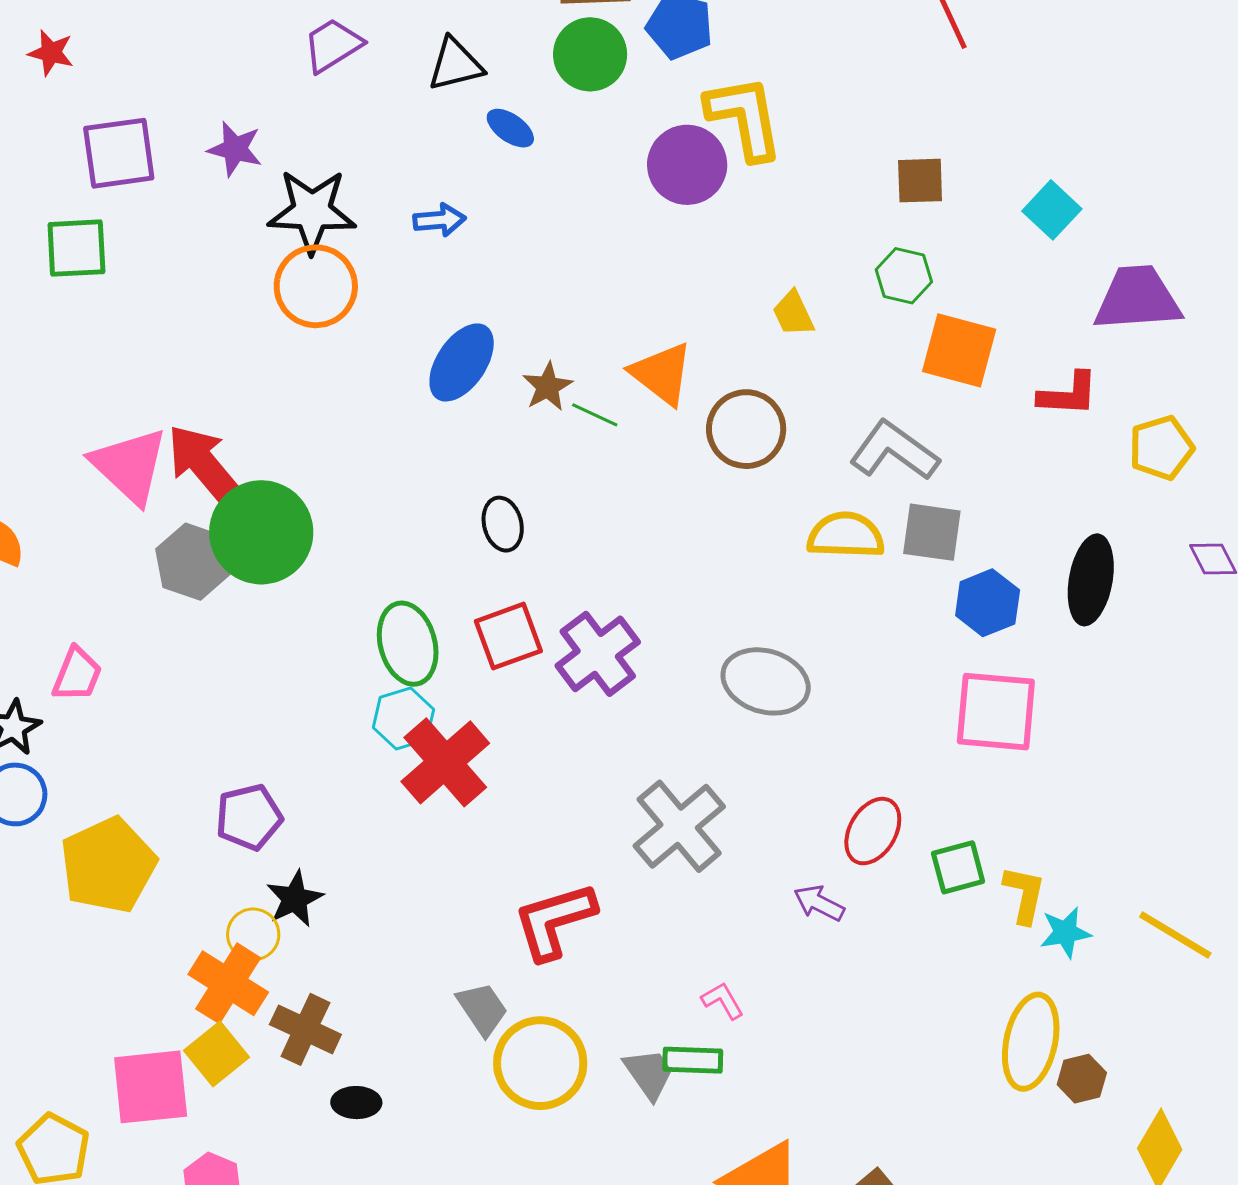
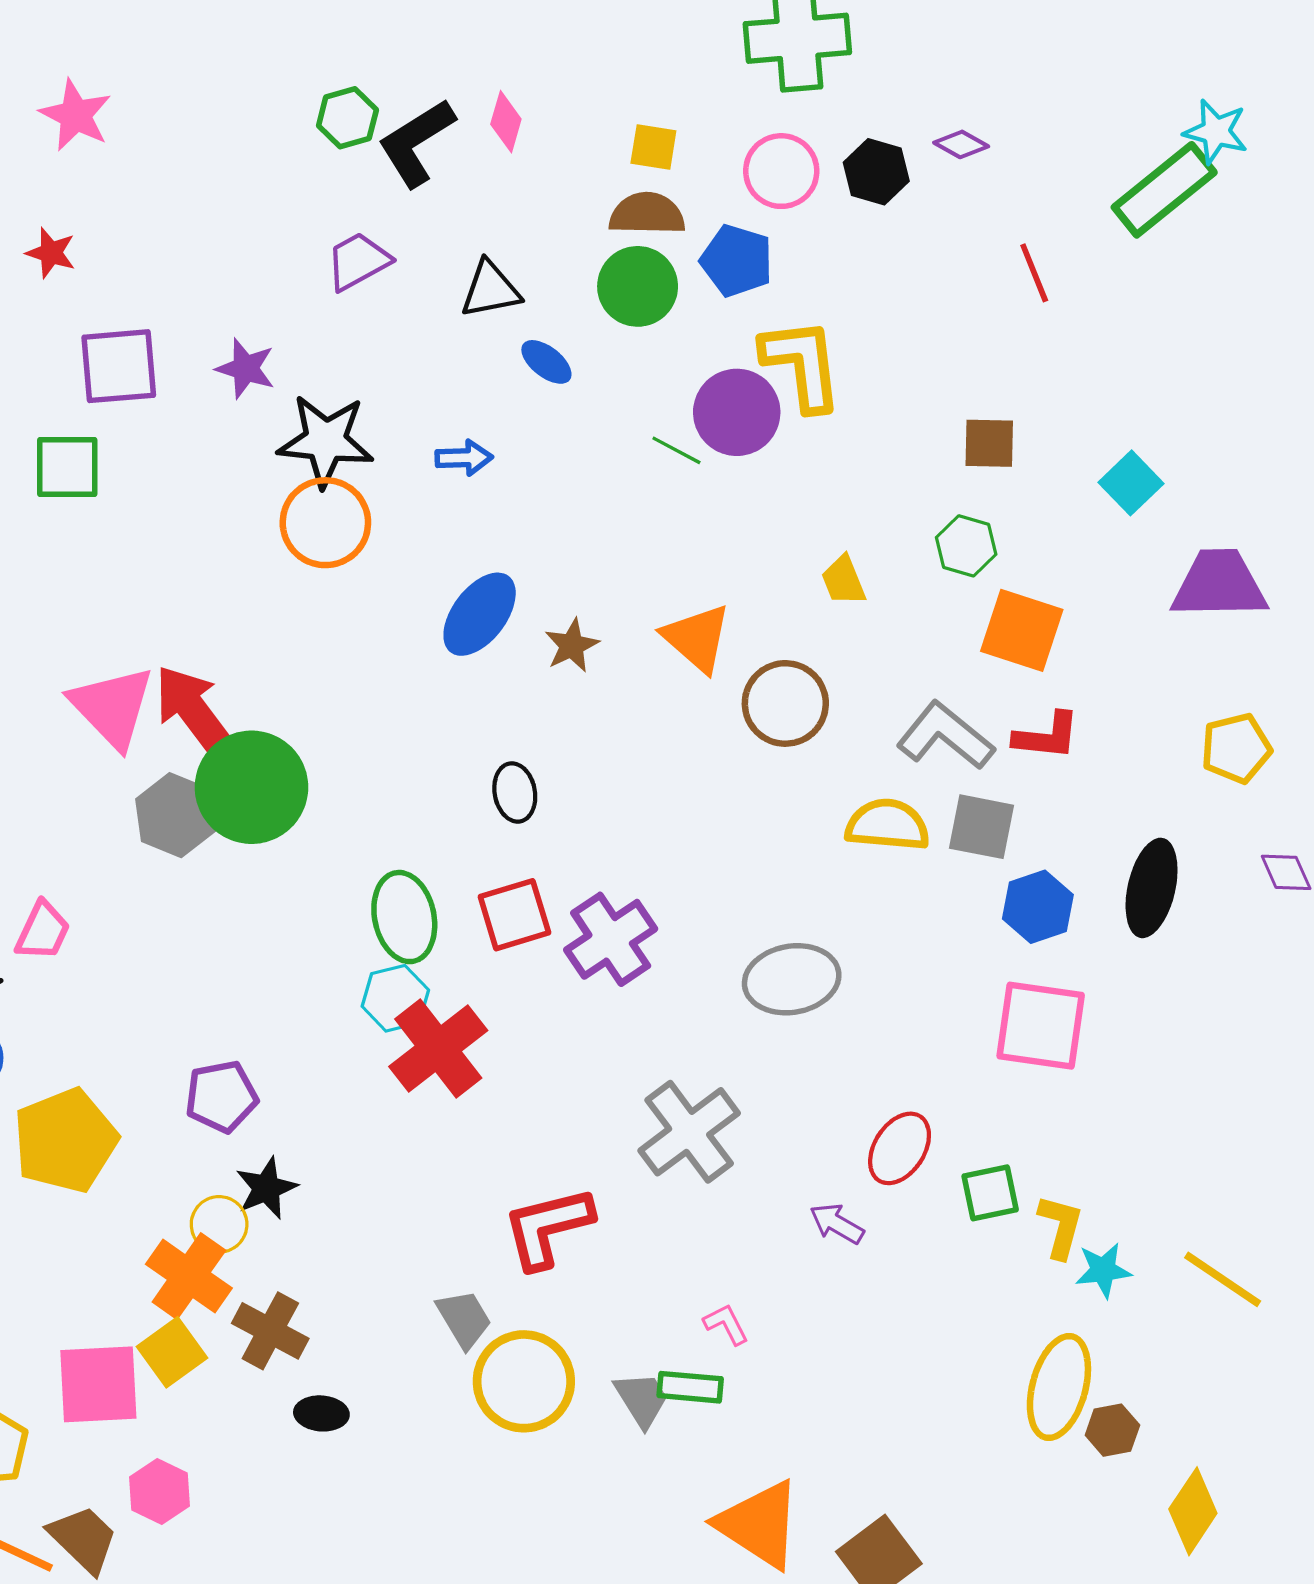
red L-shape: (1068, 394) -> (1047, 736), moved
green line: (595, 415) -> (676, 450), moved
gray ellipse: (766, 681) -> (792, 979), turned -30

